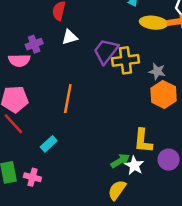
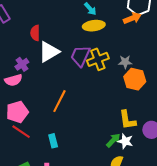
yellow ellipse: (153, 23) -> (94, 26), moved
white triangle: (70, 37) -> (49, 52), size x1.6
orange line: (68, 99) -> (59, 101), turned 30
cyan rectangle: (49, 144) -> (53, 141), turned -48

